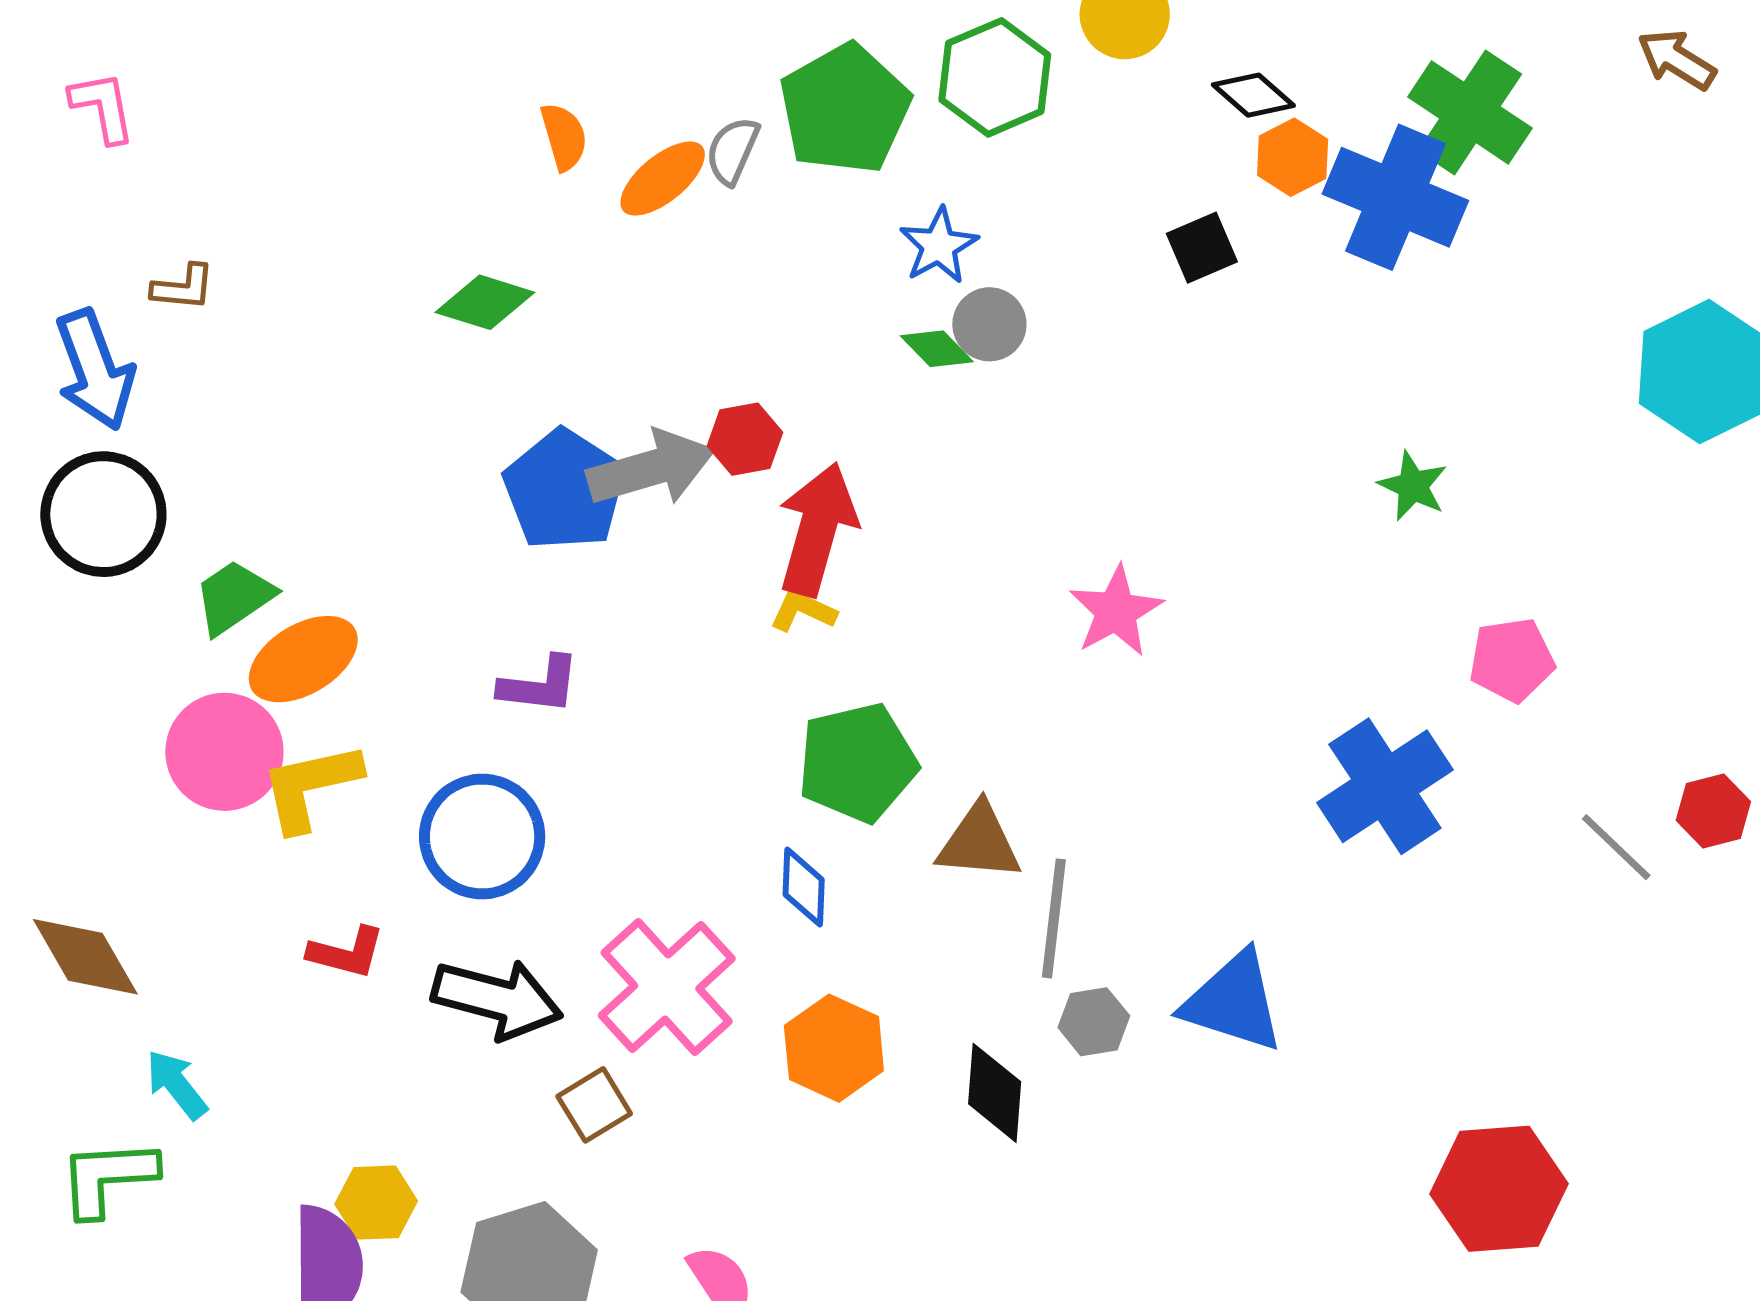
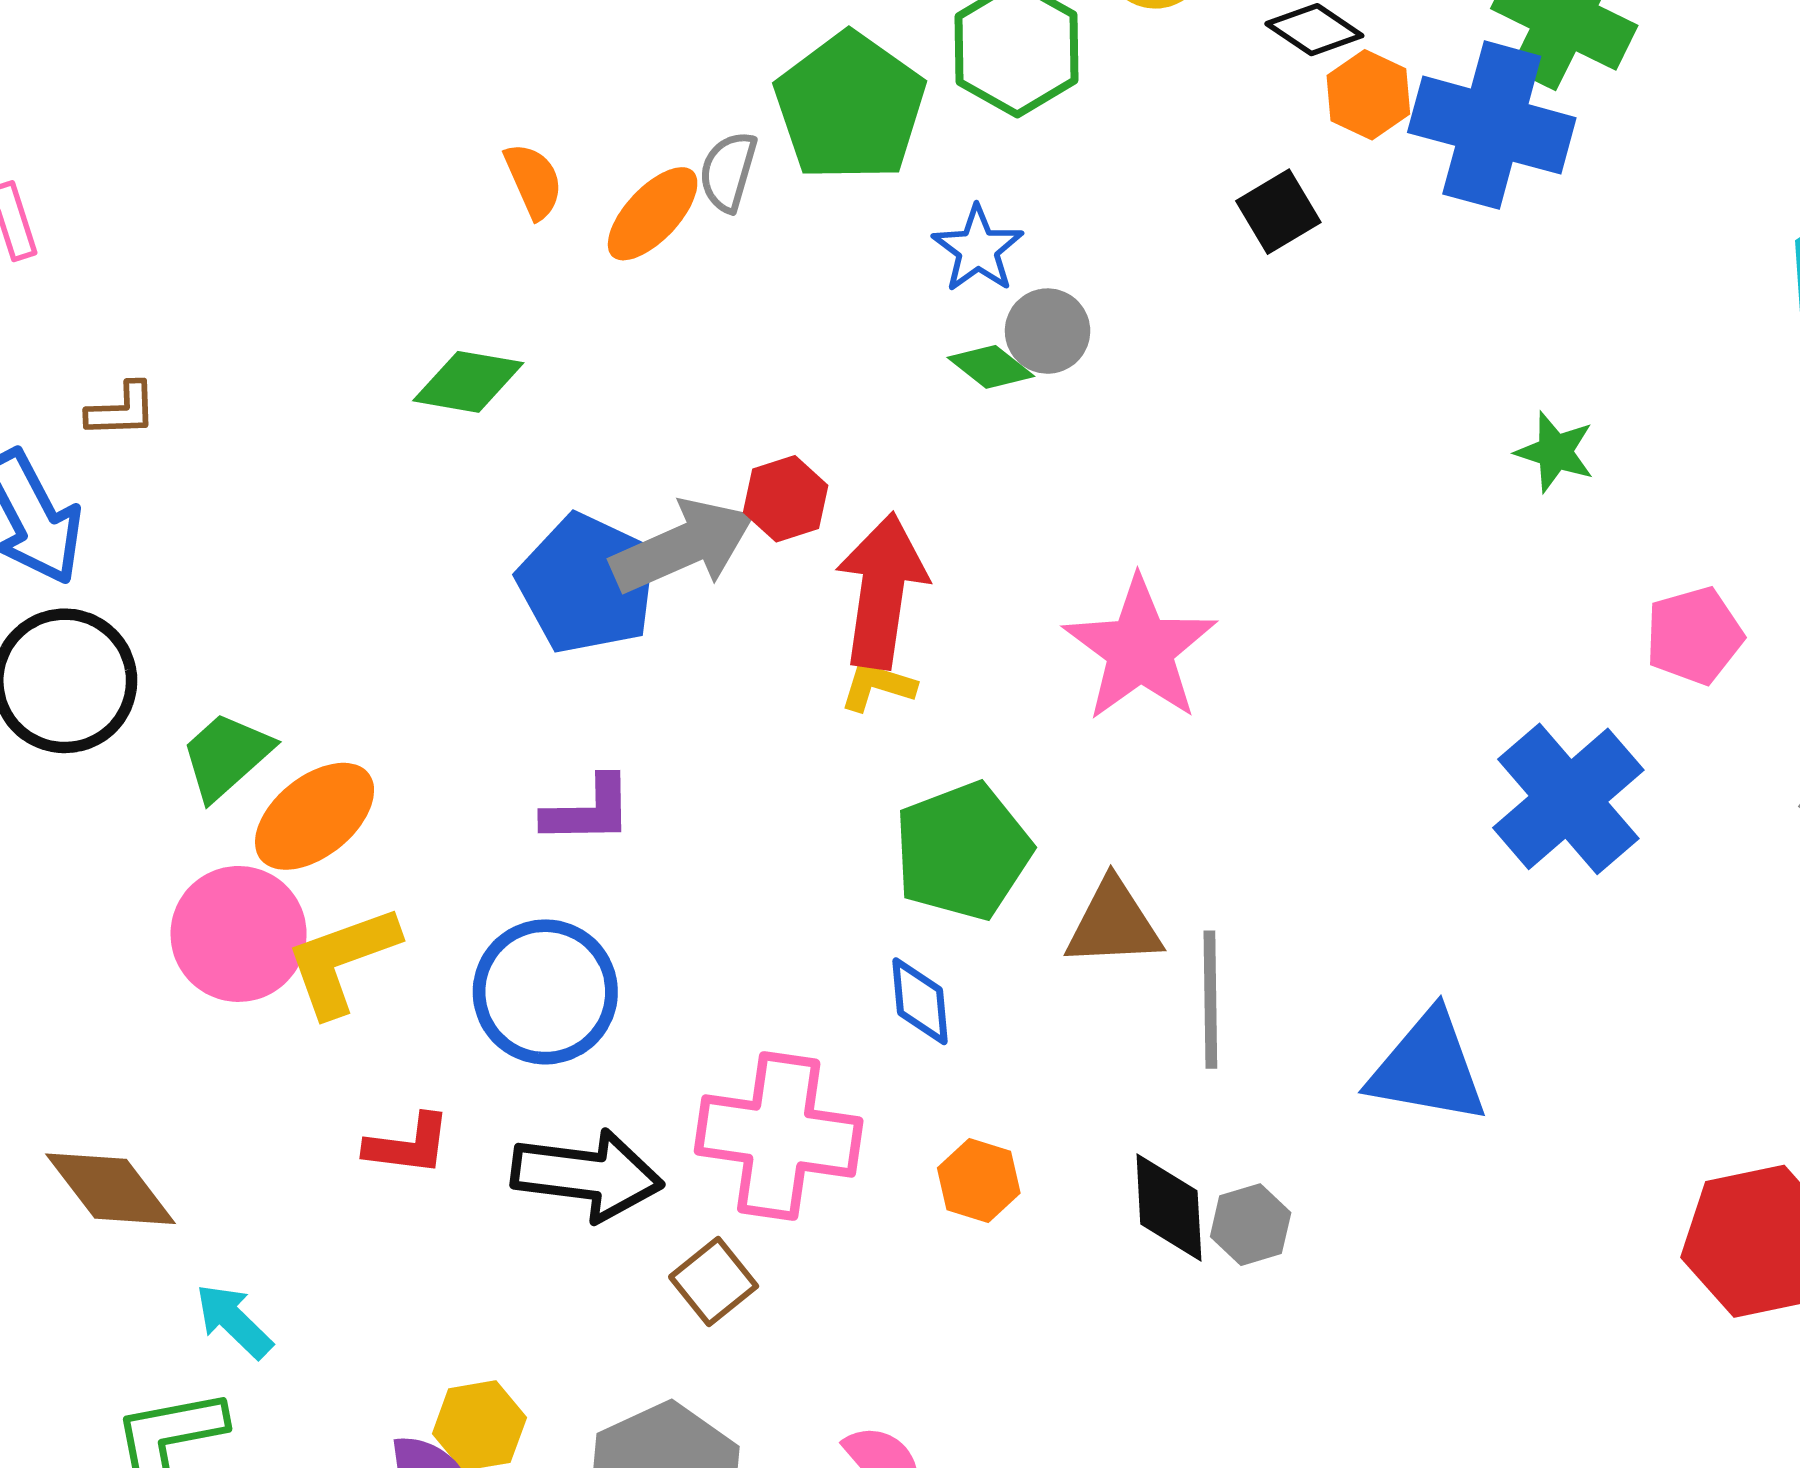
pink star: (1116, 611) -> (1140, 649), moved, size x1.4
pink cross: (667, 987) -> (779, 1136), turned -32
gray hexagon: (1094, 1022) -> (1251, 1225), moved
orange hexagon: (834, 1048) -> (979, 1180), size x0.7

